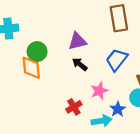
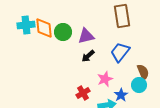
green circle: (37, 52) -> (63, 32), moved
black arrow: (80, 64) -> (88, 56), turned -80
orange diamond: (31, 68) -> (44, 28), moved

